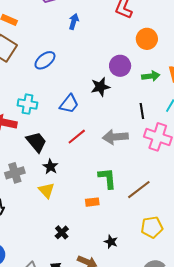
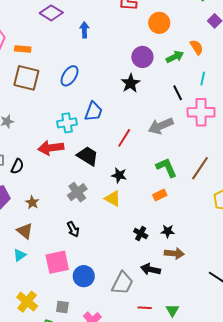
blue trapezoid: (69, 104) -> (94, 111), moved
black star: (50, 167) -> (119, 175), moved
black star: (111, 242) -> (168, 231), moved

